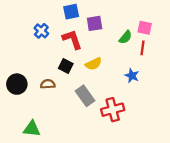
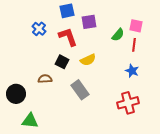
blue star: (132, 76) -> (132, 71), moved
black circle: (17, 84) -> (16, 94), moved
red cross: (113, 110) -> (128, 103), moved

